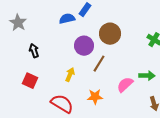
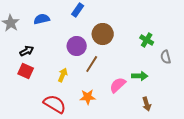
blue semicircle: (67, 19) -> (42, 19), moved
black arrow: (34, 51) -> (27, 51), turned 80
red square: (30, 81) -> (26, 71), moved

